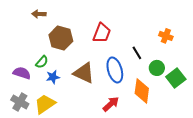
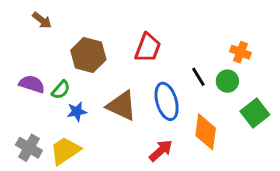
brown arrow: (39, 14) -> (42, 20), moved, turned -144
green circle: (157, 68) -> (227, 81), moved
purple semicircle: (22, 73) -> (32, 84), moved

